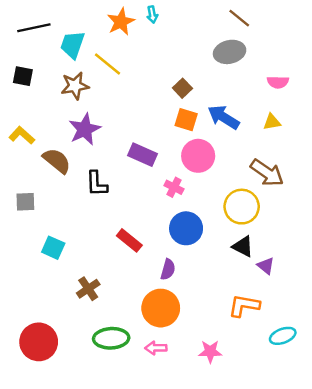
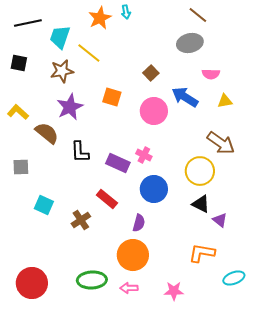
pink semicircle: (278, 82) -> (211, 74), moved
orange square: (186, 120) -> (112, 97), moved
purple rectangle: (143, 155) -> (118, 163), moved
pink circle: (198, 156) -> (154, 111), moved
brown cross: (88, 289) -> (81, 220), moved

